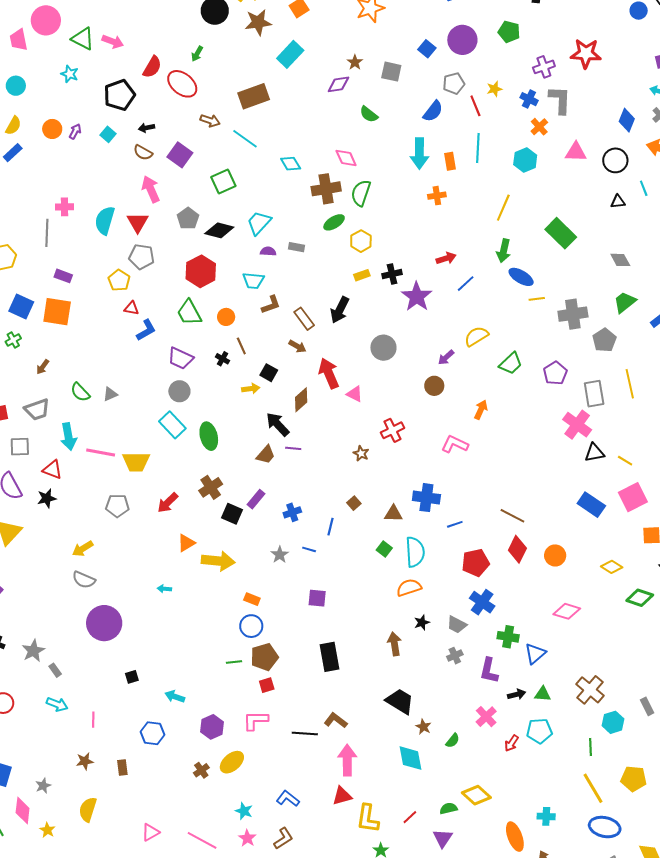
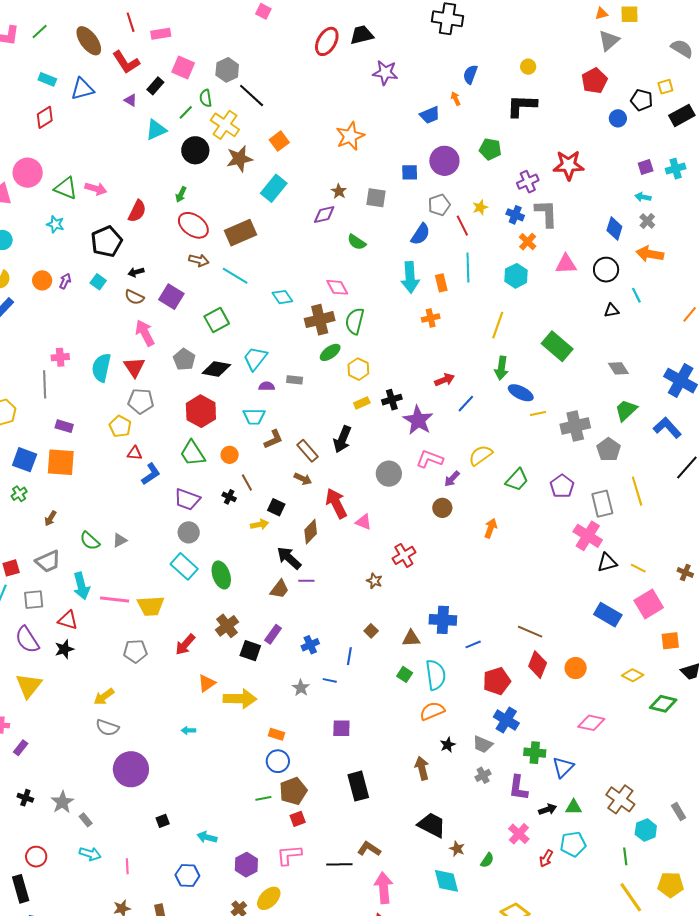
blue square: (427, 49) -> (410, 172), turned -36
red ellipse: (182, 84) -> (193, 225), moved
pink L-shape: (455, 444) -> (430, 459), moved

